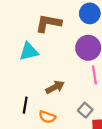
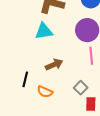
cyan triangle: (29, 51) -> (44, 31), moved

